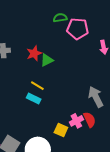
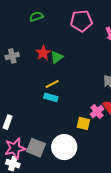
green semicircle: (60, 18) -> (36, 17), moved
yellow line: (37, 86) -> (52, 84), turned -48

